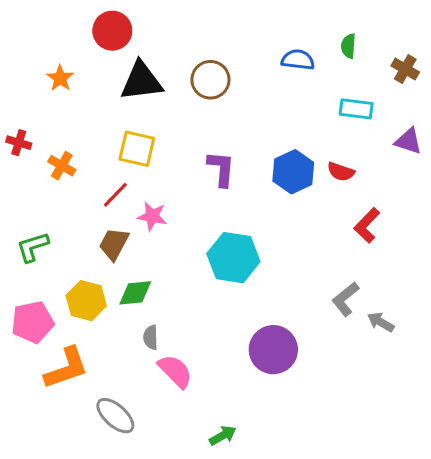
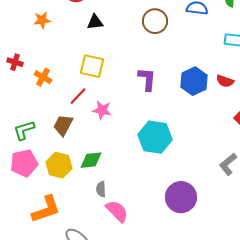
orange star: (60, 78) -> (42, 20), turned 30
brown circle: (210, 80) -> (155, 21), moved
black triangle: (141, 81) -> (95, 22), size x0.6
brown trapezoid: (114, 244) -> (63, 125), moved
pink pentagon: (33, 322) -> (24, 163), moved

